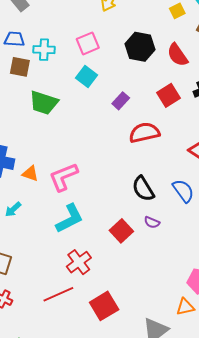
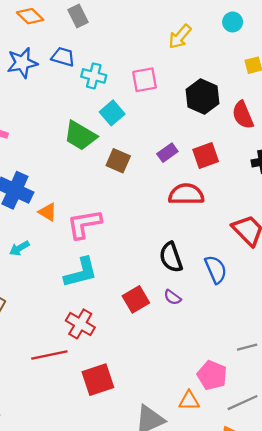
brown square: (20, 67) -> (118, 161), moved
cyan square: (86, 77) -> (112, 113), moved
red square: (168, 95) -> (206, 155), moved
red cross: (79, 262) -> (80, 324), turned -35

